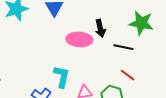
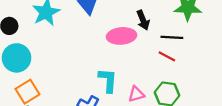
red line: (128, 75) -> (167, 56), moved

